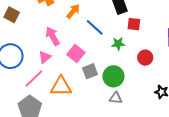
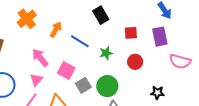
red square: (134, 24) -> (131, 33), moved

